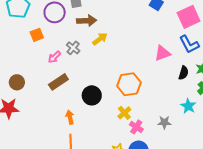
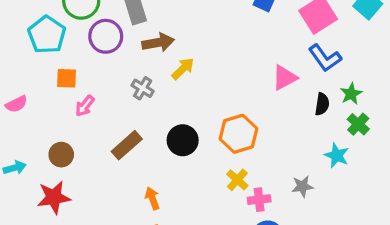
orange square: (37, 35) -> (66, 78), moved, turned 32
pink arrow: (54, 57) -> (85, 106), moved
black circle: (92, 95) -> (183, 140), moved
pink cross: (136, 127) -> (259, 200), turned -32

